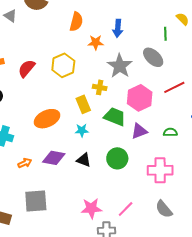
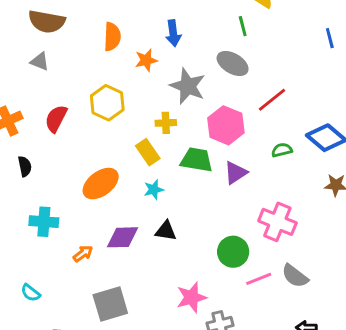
gray triangle: (10, 16) -> (40, 61), moved
green semicircle: (170, 132) -> (282, 150), moved
green circle: (117, 158) -> (233, 252), moved
pink cross: (160, 170) -> (277, 222), turned 35
pink line: (126, 209) -> (259, 279), moved, turned 36

